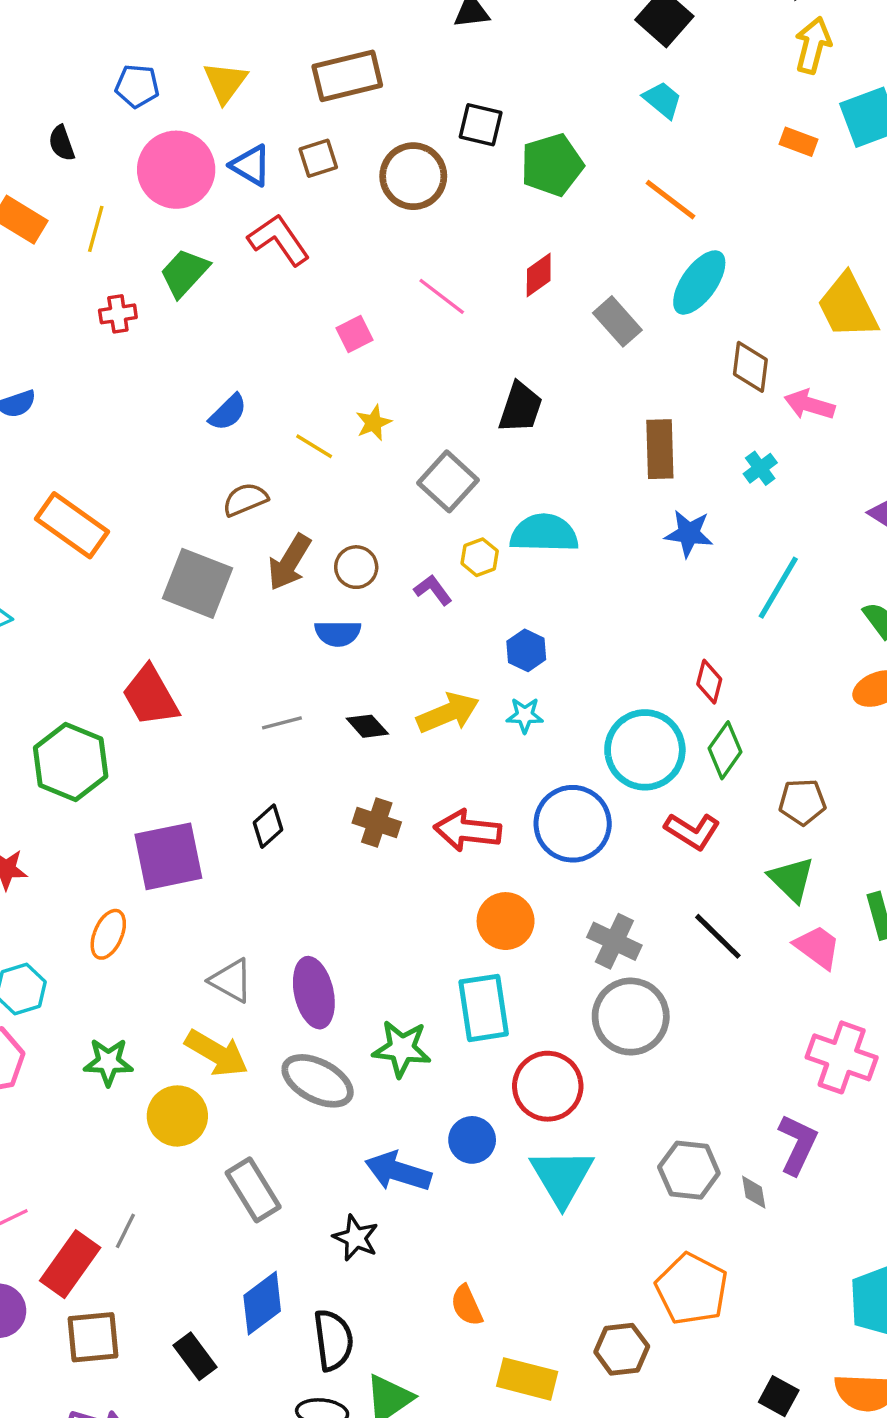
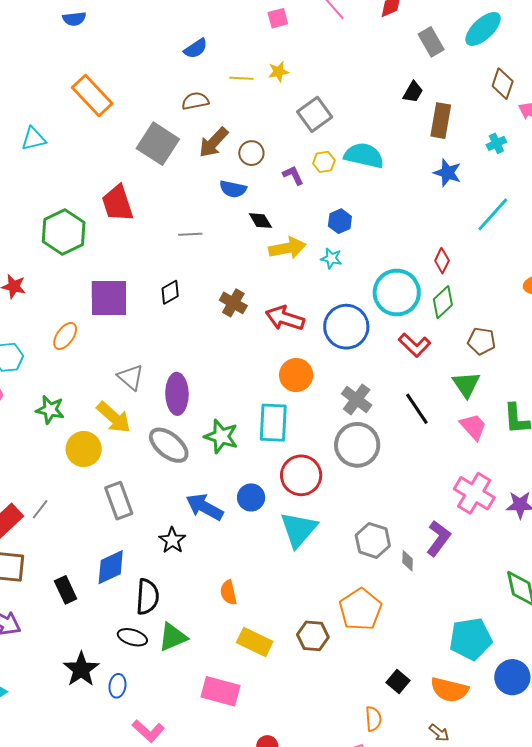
black trapezoid: (520, 408) -> (413, 92), moved, size x0.7
yellow line: (314, 446) -> (241, 78), turned -40
black diamond: (367, 726) -> (260, 221), moved

